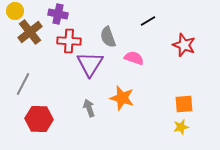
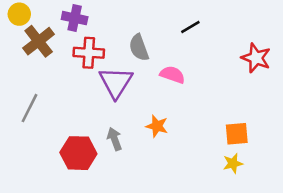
red star: (184, 45) -> (256, 58), moved
orange star: (122, 98) -> (157, 126), size x0.7
red hexagon: (39, 119) -> (78, 153), moved

